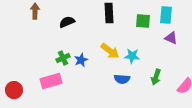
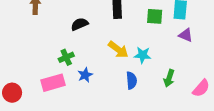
black semicircle: (67, 22) -> (80, 24), moved
blue star: (81, 60) -> (85, 75), moved
blue semicircle: (122, 79) -> (131, 80), turned -98

